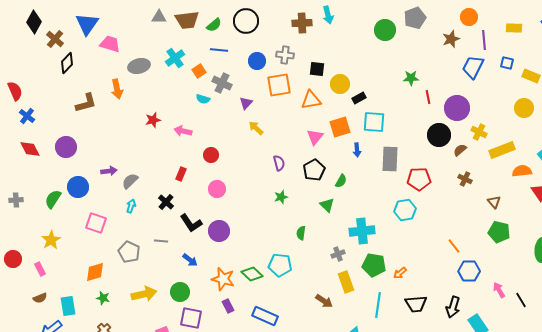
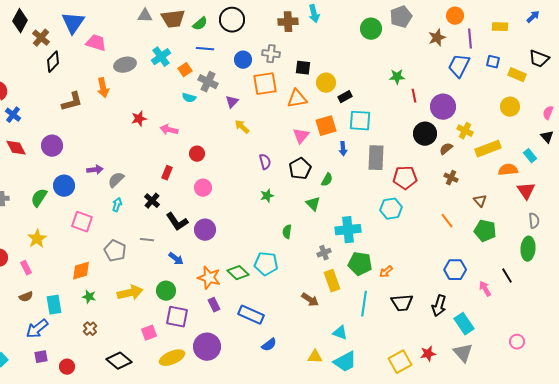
orange line: (454, 246) -> (447, 221), moved
black line: (521, 300) -> (507, 276), moved

